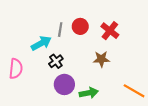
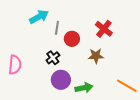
red circle: (80, 26) -> (72, 39), moved
cyan arrow: (41, 43) -> (39, 17), moved

